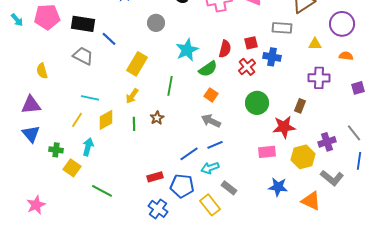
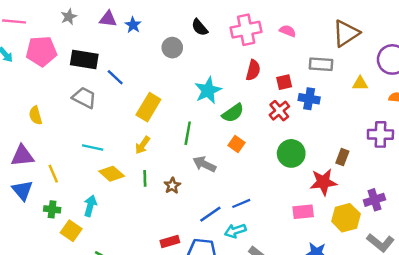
gray circle: (156, 23) -> (172, 48), moved
red semicircle: (225, 49) -> (253, 70), moved
purple cross: (319, 78) -> (380, 134), moved
brown star: (157, 118) -> (172, 186), moved
yellow line: (77, 120) -> (53, 174), moved, turned -56
yellow diamond: (106, 120) -> (112, 174), turned 70
gray arrow: (211, 121) -> (204, 164), moved

